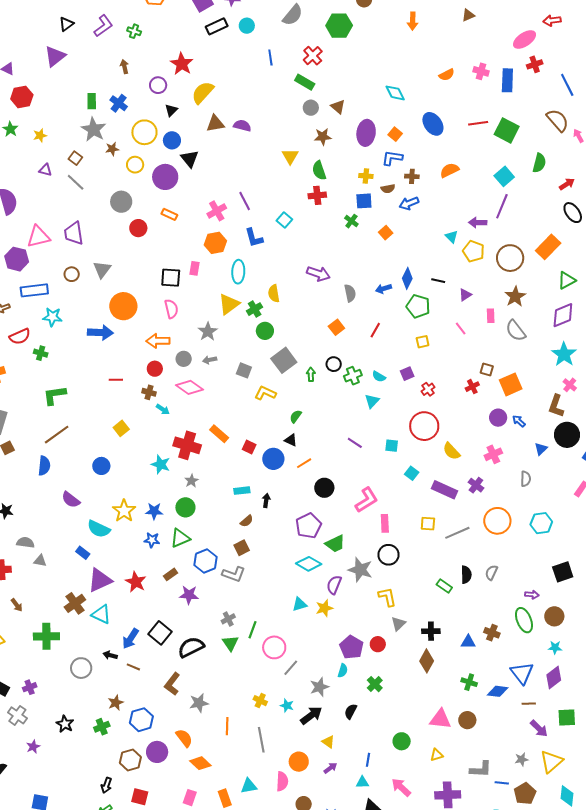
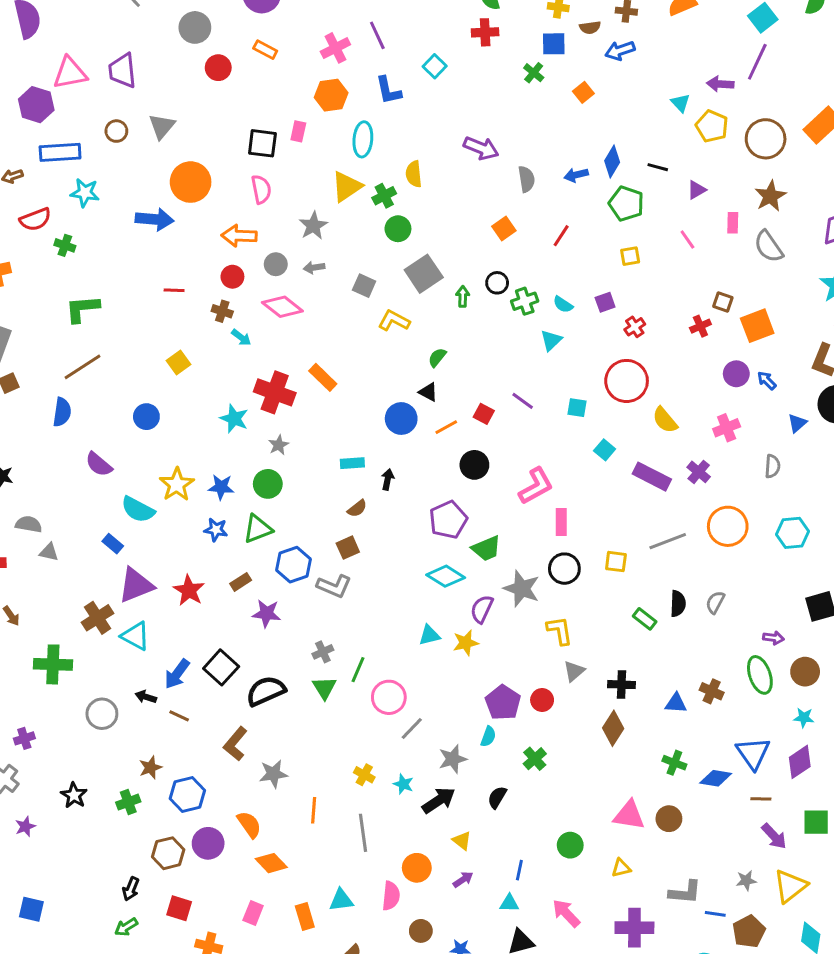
red square: (249, 447) -> (484, 414), moved
yellow square: (428, 524) -> (616, 562), moved

